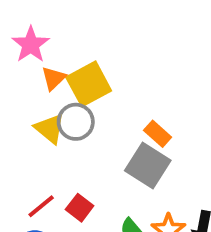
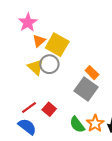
yellow square: (89, 84) -> (57, 45), turned -35

